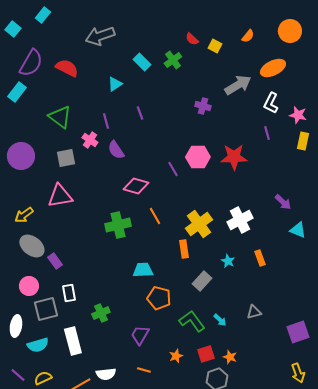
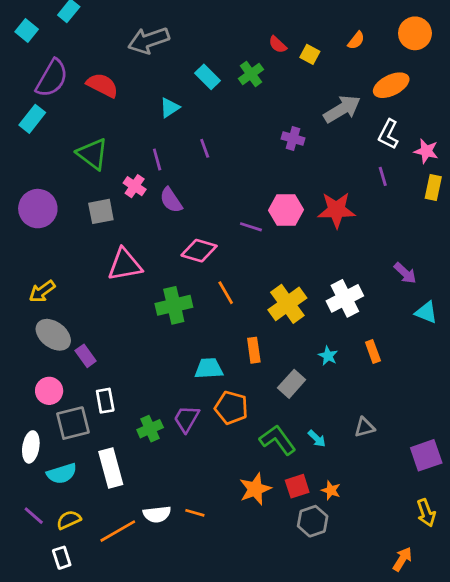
purple line: (173, 169) -> (251, 227), turned -42
pink triangle: (60, 196) -> (125, 265), moved
orange rectangle: (184, 249) -> (254, 350), moved
purple trapezoid: (140, 335) -> (186, 419), moved
orange star: (176, 356) -> (255, 489), size x1.6
orange line: (144, 370) -> (195, 513), moved

